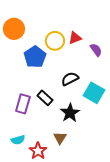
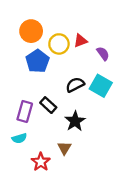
orange circle: (14, 29) -> (31, 31), moved
cyan square: (94, 93) -> (101, 86), moved
cyan semicircle: (18, 140) -> (19, 138), moved

